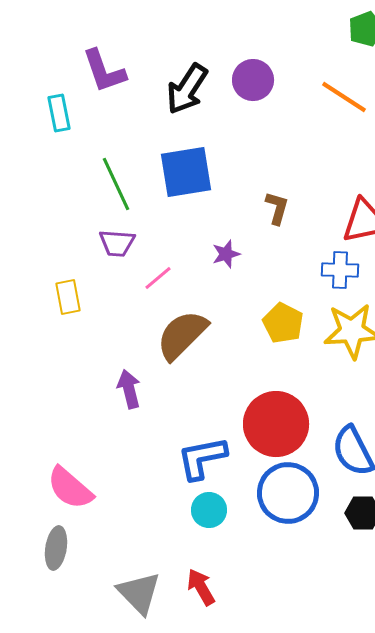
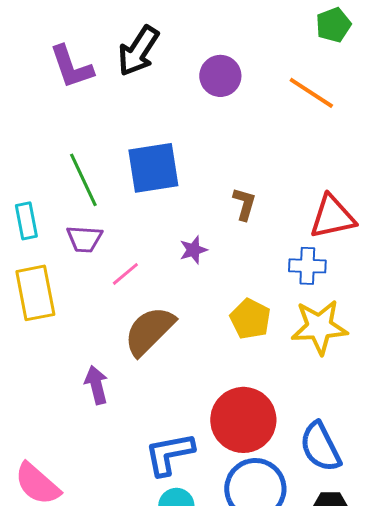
black arrow: (187, 89) -> (138, 51), moved
cyan rectangle: (59, 113) -> (26, 221), moved
yellow rectangle: (68, 297) -> (35, 293), size x1.6

